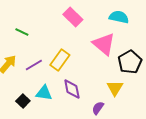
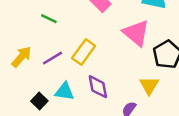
green line: (22, 32) -> (49, 19), moved

